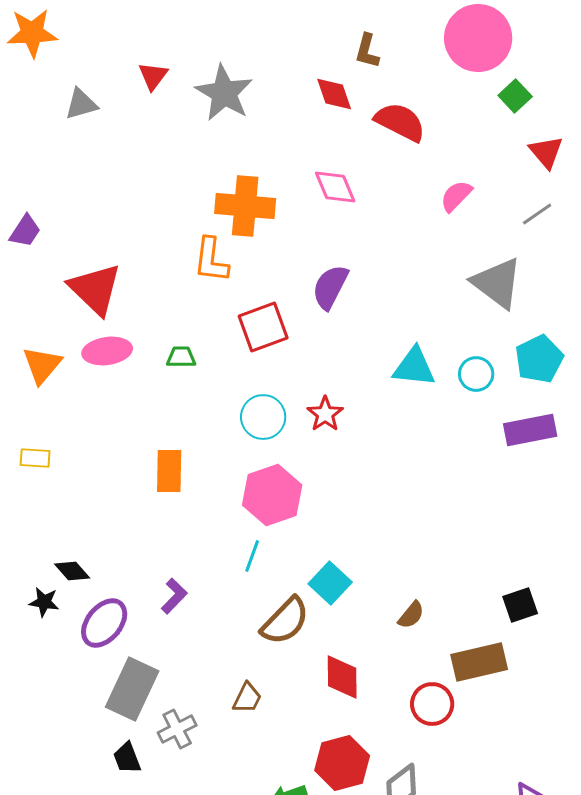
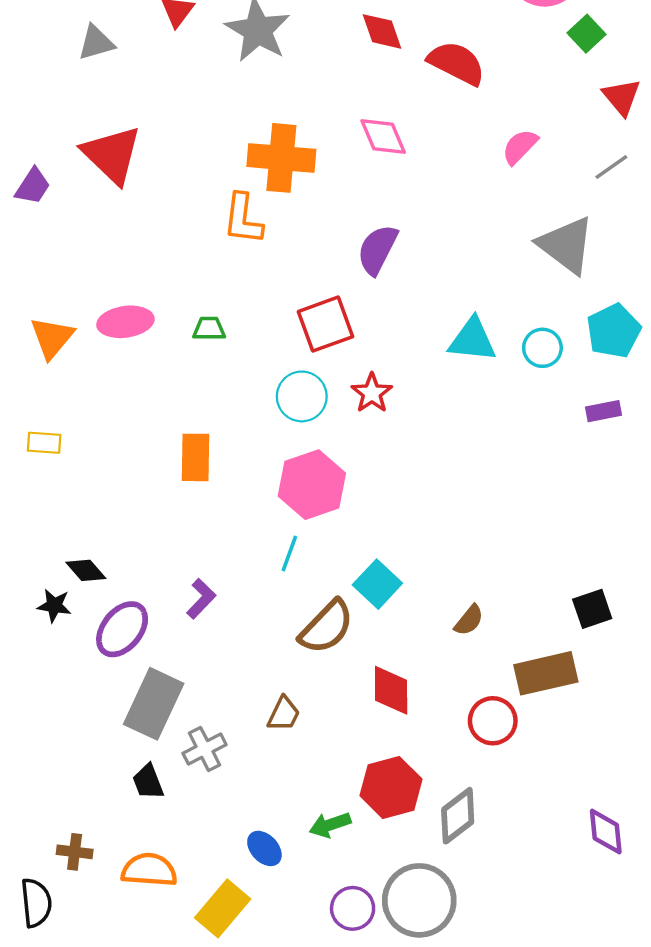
red triangle: (95, 289) -> (112, 155), moved
red square: (263, 327) -> (325, 324), moved
purple rectangle: (530, 430) -> (603, 411), size x0.6

